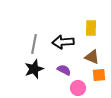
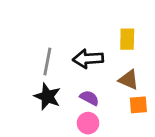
black star: (34, 69) -> (47, 97), turned -30
pink circle: (78, 88) -> (88, 123), moved

